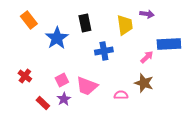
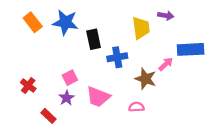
black rectangle: (85, 23) -> (94, 39), moved
blue star: (57, 38) -> (65, 22), moved, turned -30
pink square: (62, 80) -> (70, 78), moved
brown star: (144, 83) -> (145, 79), moved
purple star: (64, 99) -> (67, 98), moved

